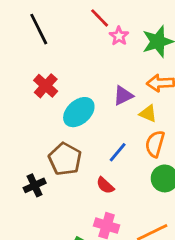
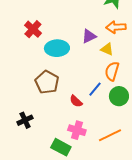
cyan ellipse: (79, 112) -> (57, 48), turned 40
blue line: (118, 152) -> (95, 89), moved
black cross: (35, 185) -> (25, 120), moved

